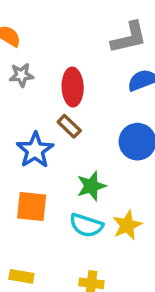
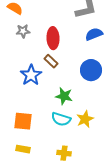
green star: (91, 186) -> (64, 96), turned 30
orange square: (32, 206) -> (23, 121), moved

